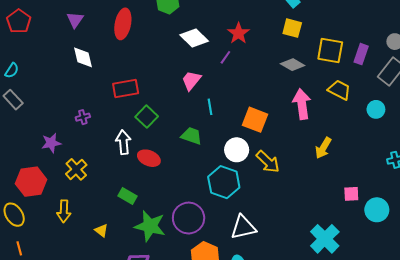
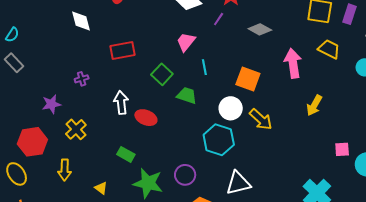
gray diamond: (293, 65) -> (260, 29), moved
green square: (147, 117) -> (162, 74), moved
purple circle: (189, 218) -> (185, 175), size x0.7

